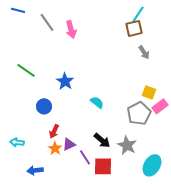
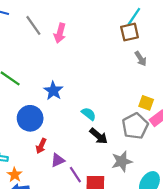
pink arrow: (71, 29) -> (60, 33), turned 30
blue circle: (44, 106) -> (30, 118), size x1.5
black arrow: (102, 140) -> (99, 136), moved
gray star: (127, 145) -> (122, 161), turned 30
orange star: (55, 148) -> (15, 175), moved

